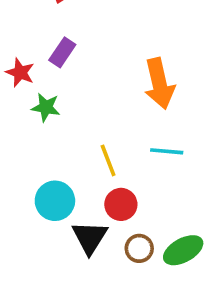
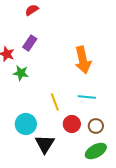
red circle: (121, 204) -> (72, 124), moved
brown circle: (139, 248) -> (96, 126), moved

